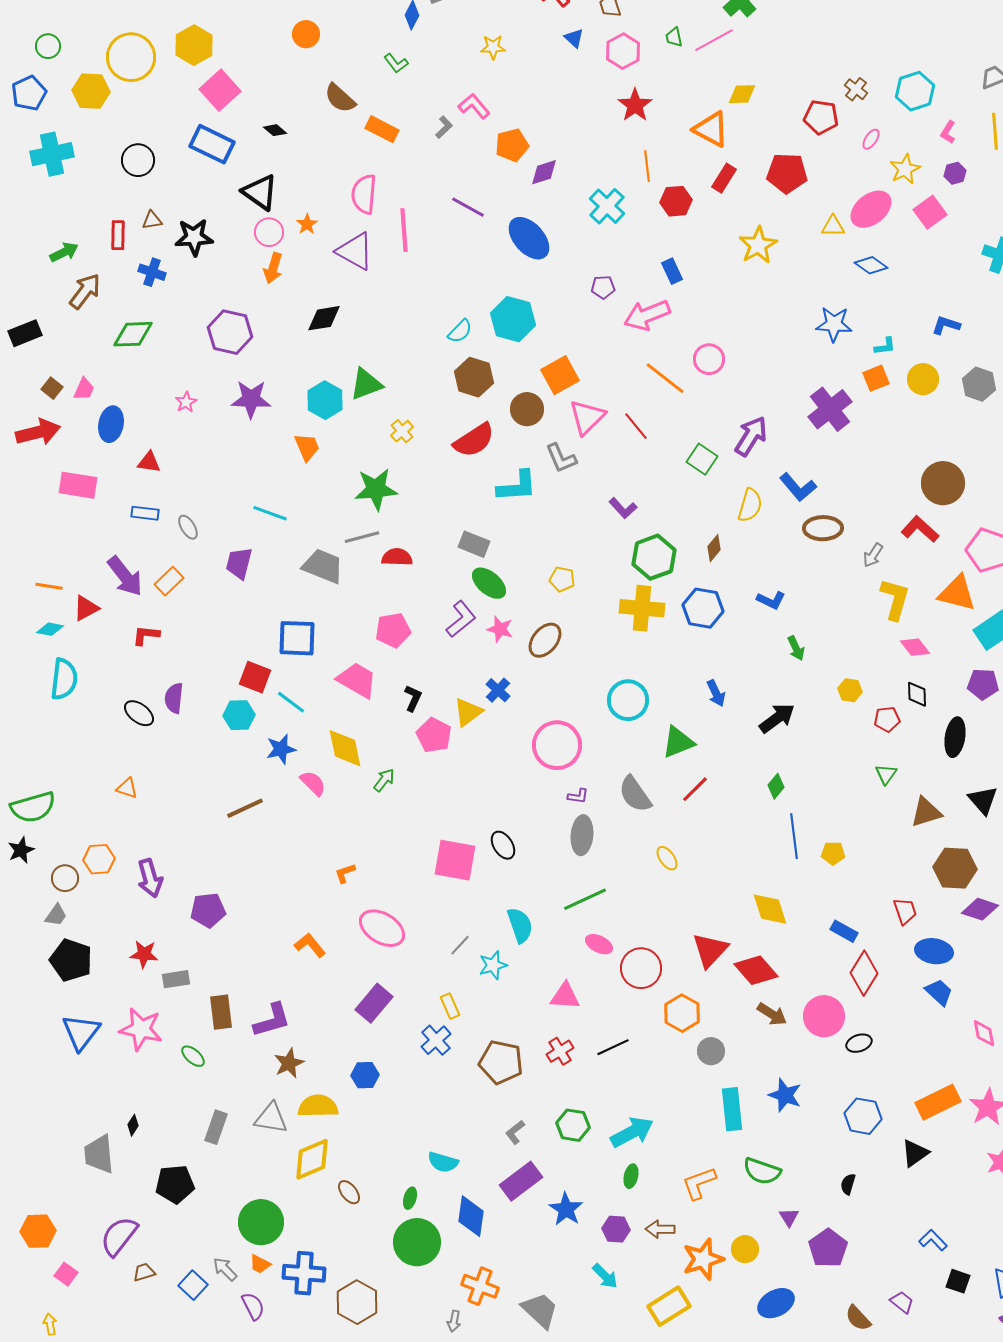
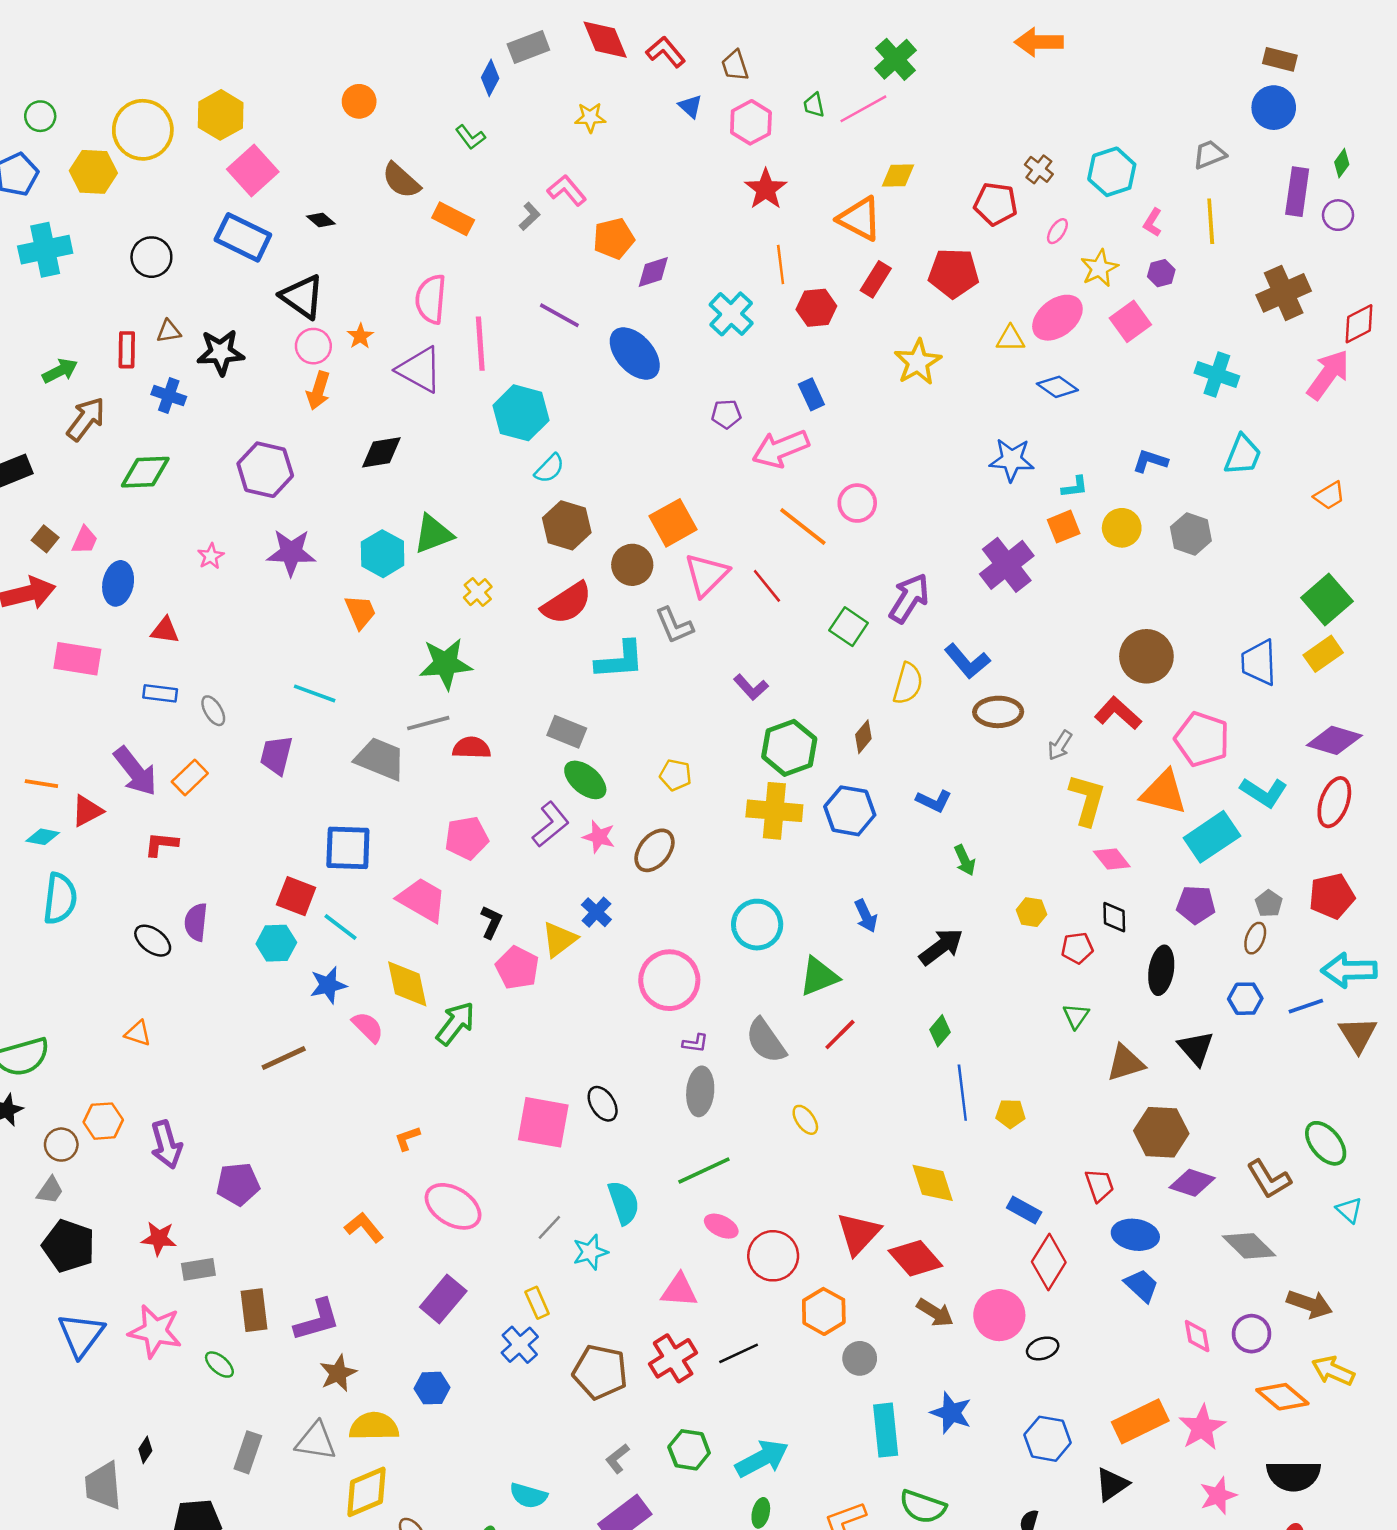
cyan hexagon: (513, 319) -> (521, 413), moved
green arrow: (384, 780) -> (456, 1023), size x1.5
red cross: (560, 1051) -> (673, 1358), size x1.4

